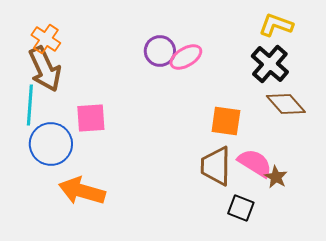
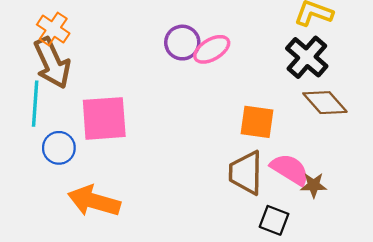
pink square: (91, 118) -> (104, 118), size x1.4
blue circle: (51, 144) -> (59, 148), size x0.7
brown star: (276, 177) -> (314, 185), turned -30

